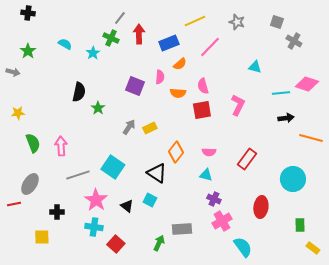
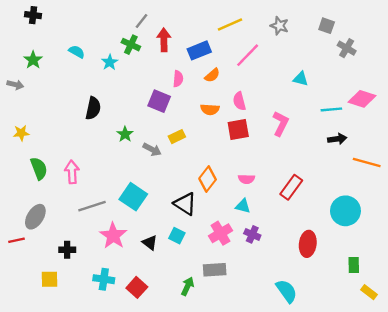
pink semicircle: (160, 77) -> (178, 79), moved
green star: (98, 108) -> (125, 134), moved
gray arrow: (129, 127) -> (152, 150), turned 84
yellow rectangle: (150, 128) -> (177, 137), moved
pink cross: (222, 221) -> (220, 233), moved
cyan cross: (94, 227) -> (104, 279), moved

